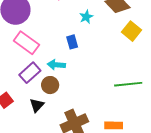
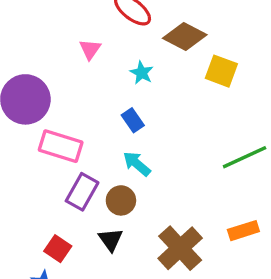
cyan arrow: (56, 65) -> (137, 164), moved, turned 54

